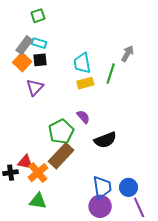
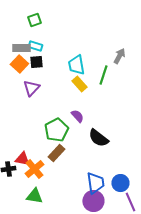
gray rectangle: (24, 45) -> (21, 48), turned 54
yellow rectangle: (85, 83) -> (79, 84), turned 63
black semicircle: (105, 140) -> (98, 138), turned 60
brown rectangle: (61, 156) -> (56, 153), size x0.7

